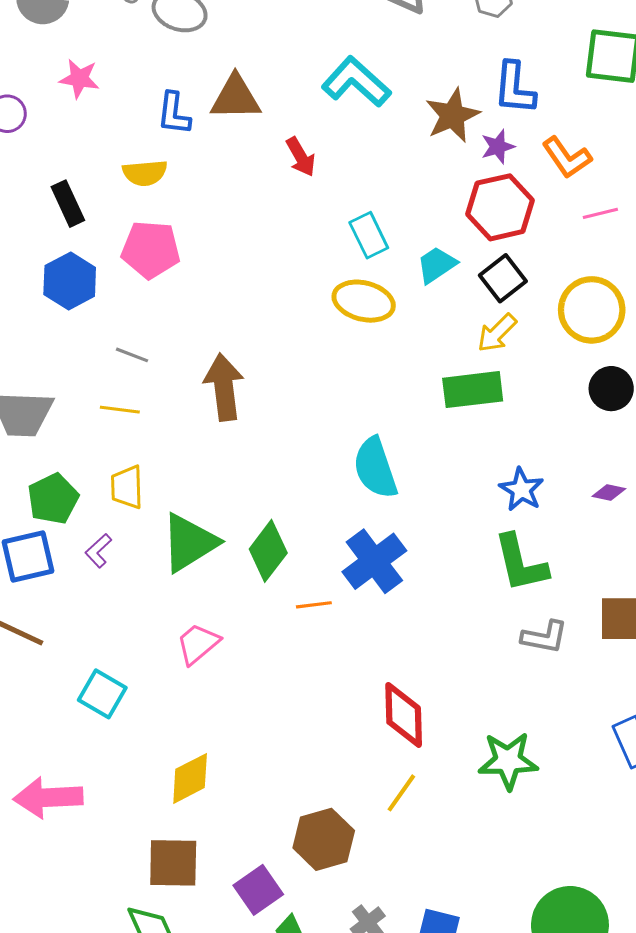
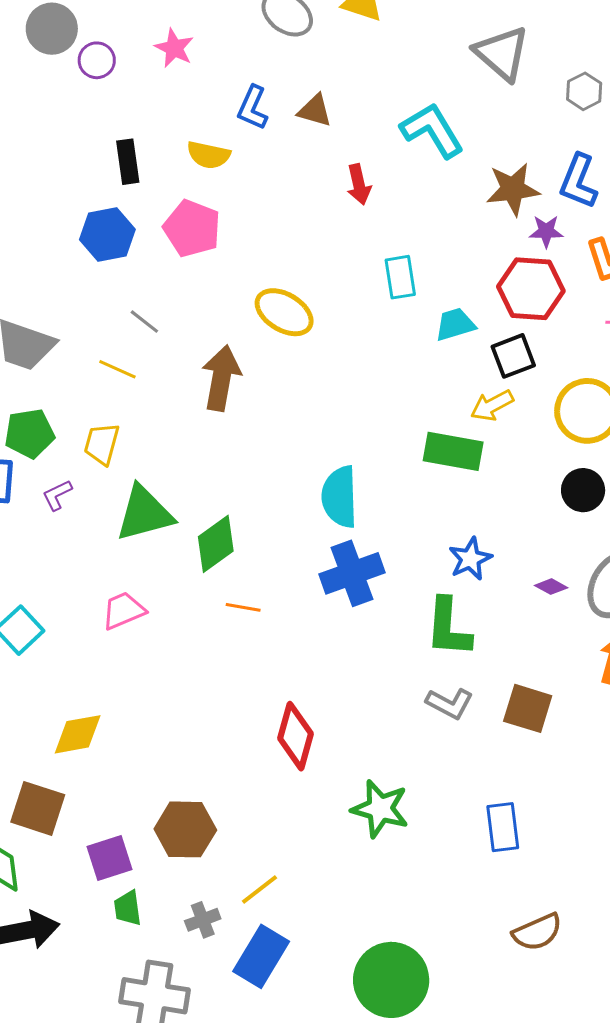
brown triangle: (236, 98) -> (315, 111), size x0.7
yellow ellipse: (364, 301) -> (284, 312), moved
blue cross: (374, 561) -> (352, 573), moved
yellow line: (401, 793) -> (260, 889), moved

